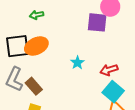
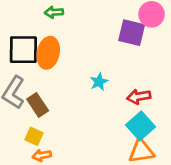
orange ellipse: (36, 46) -> (48, 53), turned -60

